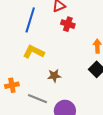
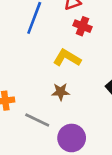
yellow L-shape: (34, 52) -> (67, 58), moved

